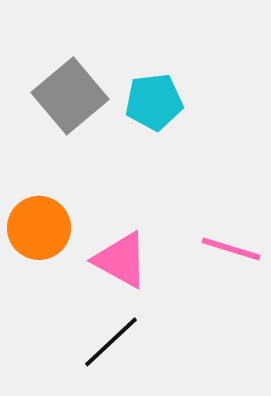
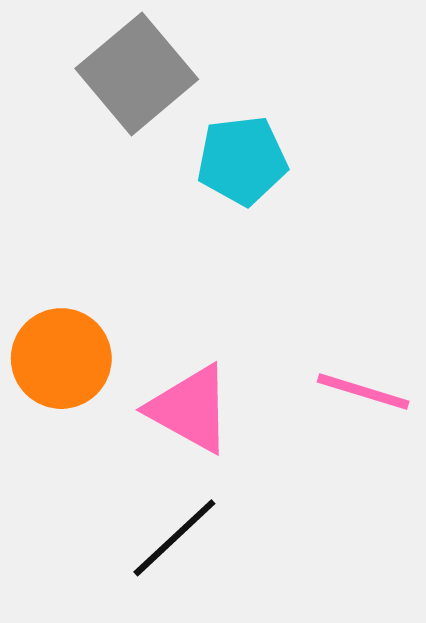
gray square: (70, 96) -> (137, 74), moved

